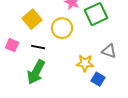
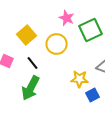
black line: (38, 47) -> (33, 63), turned 40
blue square: (98, 79) -> (93, 95), turned 32

